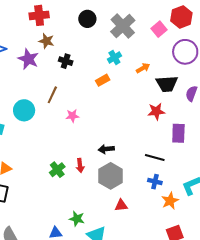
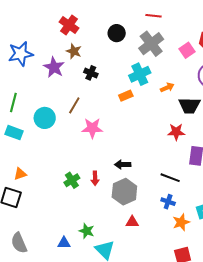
red cross: (39, 15) -> (69, 25), turned 36
cyan cross: (114, 58) -> (140, 74), size x1.5
pink star: (72, 116) -> (92, 128), size x1.5

